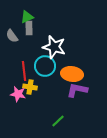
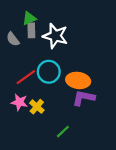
white star: (54, 47) -> (55, 36), moved
red line: (24, 71) -> (26, 77), turned 60
yellow cross: (30, 87) -> (37, 107), moved, turned 32

